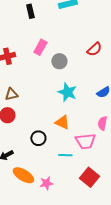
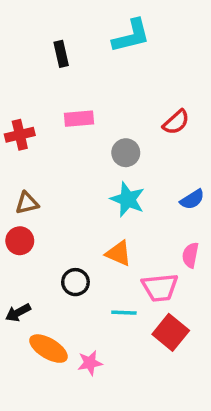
pink rectangle: (40, 47) -> (79, 119), turned 56
gray circle: (59, 61) -> (126, 153), moved
red square: (89, 177) -> (171, 332), moved

